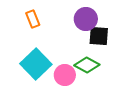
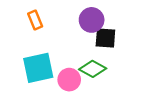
cyan square: (36, 64) -> (38, 68), turned 32

